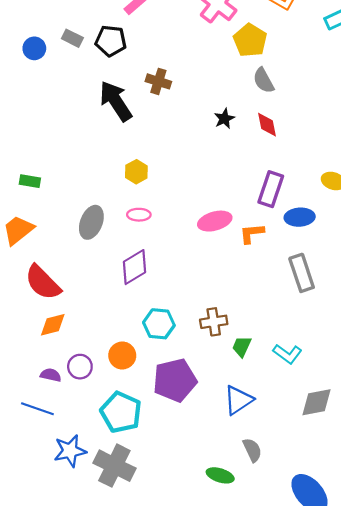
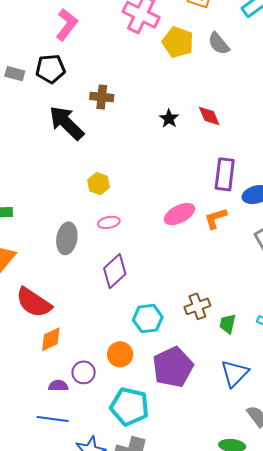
gray semicircle: (264, 80) -> (219, 44), moved

